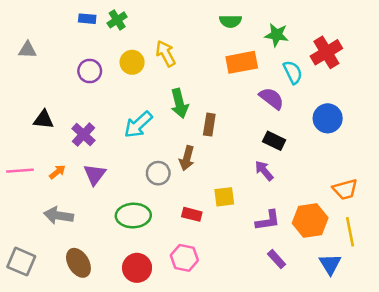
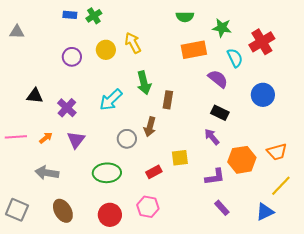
gray triangle: (27, 50) -> (17, 32), moved
red rectangle: (192, 214) -> (154, 172), turned -42
orange hexagon: (310, 220) -> (242, 160), moved
yellow line: (350, 232) -> (281, 186), turned 55
blue triangle: (330, 264) -> (265, 212), turned 36

